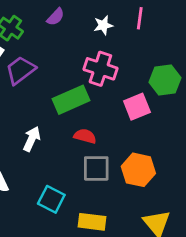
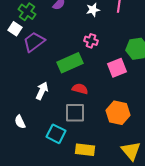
pink cross: (100, 69) -> (91, 41), size x0.6
gray square: (96, 168) -> (75, 113), moved

